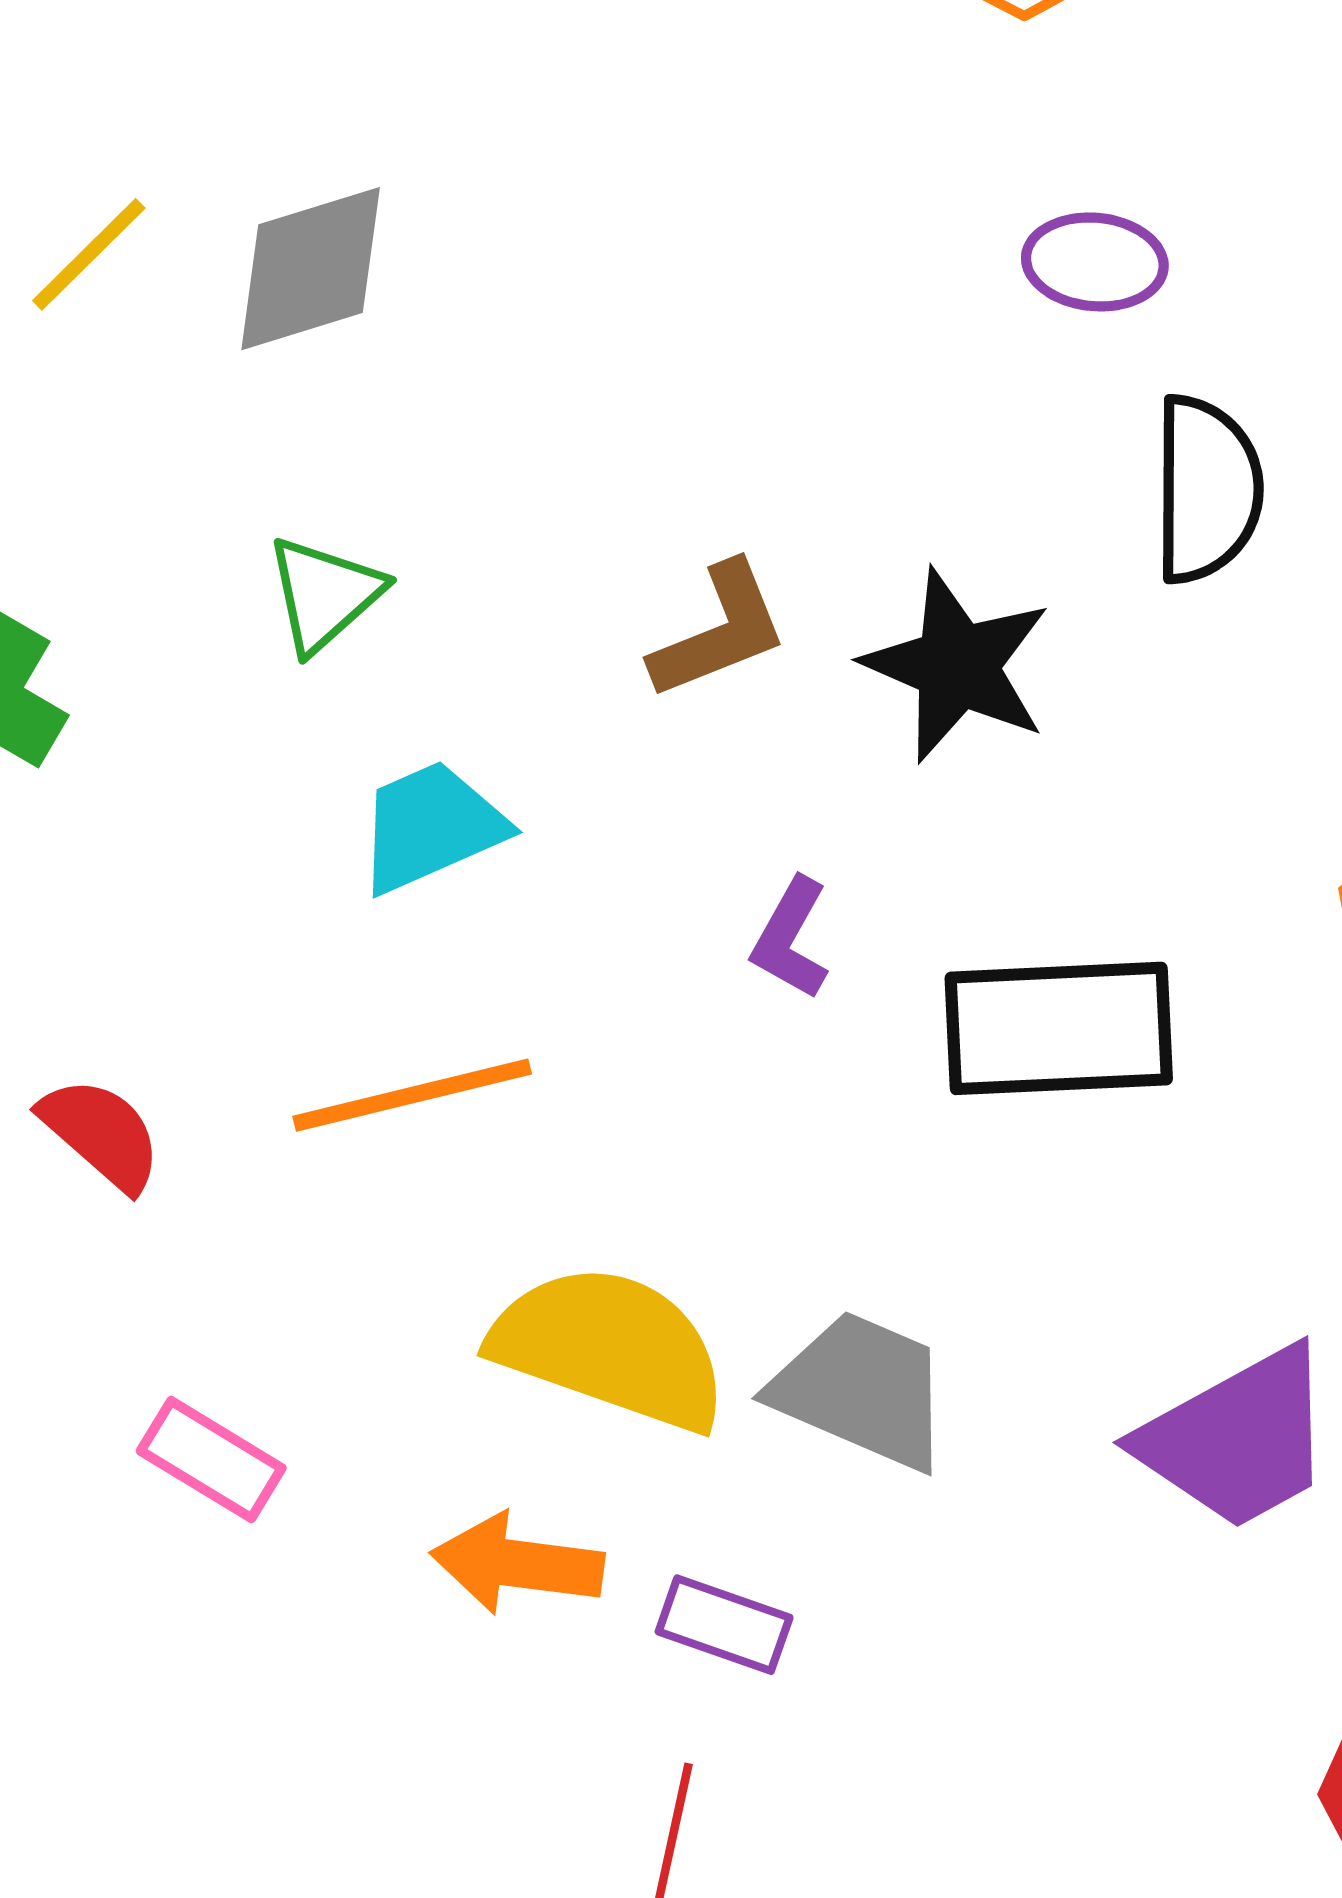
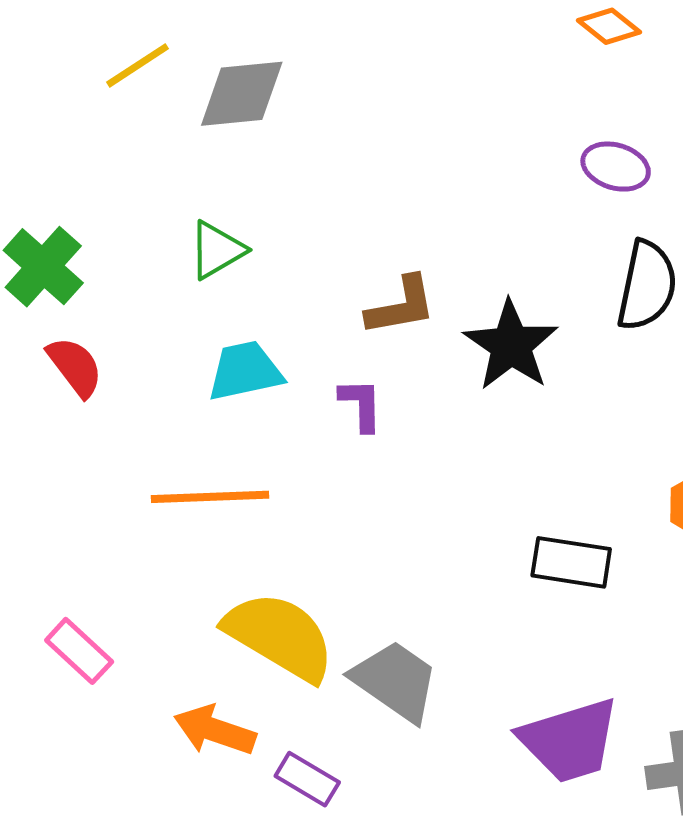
purple L-shape: (791, 939) -> (361, 405), moved, turned 138
black rectangle: (1059, 1028) -> (571, 562), moved, size x0.7
red semicircle: (101, 1134) -> (75, 367), moved

